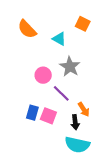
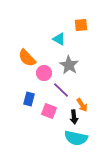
orange square: (83, 24) -> (81, 25), turned -32
orange semicircle: (27, 29) -> (27, 58), moved
blue rectangle: (32, 113) -> (29, 99), moved

